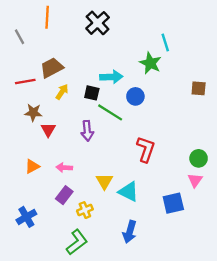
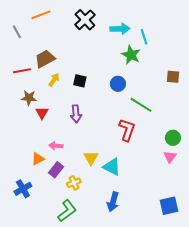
orange line: (47, 17) -> (41, 15), turned 66
cyan arrow: (111, 77) -> (120, 29), moved
green line: (110, 112) -> (141, 105), moved
orange triangle: (32, 166) -> (38, 159), moved
blue square: (173, 203) -> (169, 206), moved

